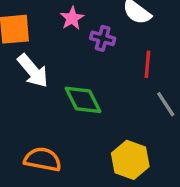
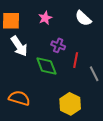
purple cross: (103, 38) -> (58, 45), moved
red line: (147, 64) -> (76, 60), moved

